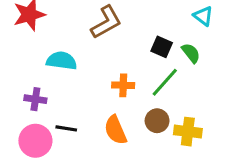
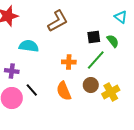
black square: (162, 47) -> (94, 37), turned -32
black line: (66, 128) -> (32, 90), turned 40
yellow cross: (188, 132) -> (111, 92), turned -36

